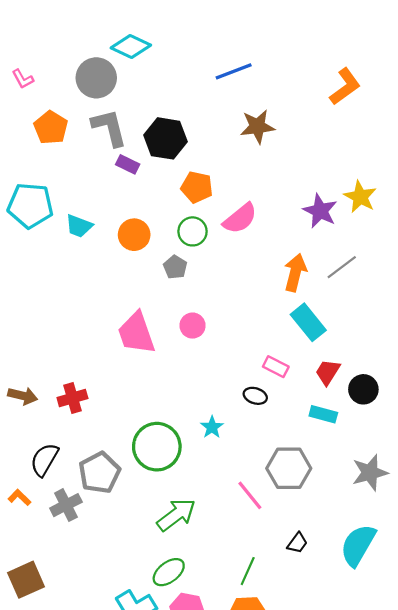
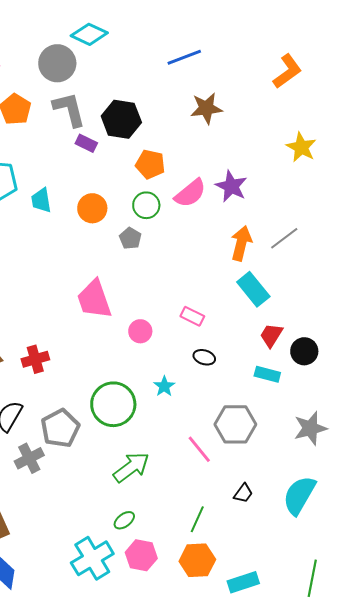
yellow star: (360, 197) -> (301, 147), moved
purple star: (320, 211) -> (231, 186), moved
cyan trapezoid: (79, 226) -> (41, 200), turned 60
pink circle: (193, 326) -> (140, 331), moved
pink rectangle: (276, 367) -> (192, 316), moved
green ellipse: (169, 572) -> (124, 520), size x0.7

